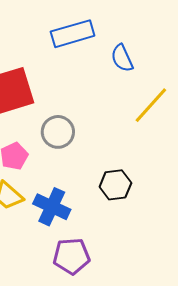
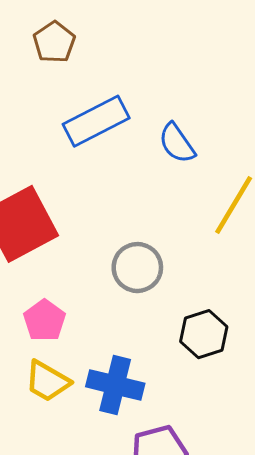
gray circle: (58, 132) -> (137, 268), moved

